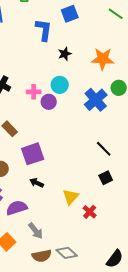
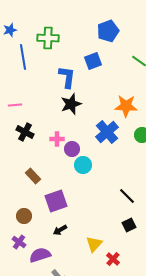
black star: (65, 54) -> (71, 104), moved, size x1.5
cyan circle: (60, 85) -> (83, 165), moved
blue cross: (96, 100) -> (107, 132), moved
black arrow: (37, 183) -> (60, 230), turned -56

